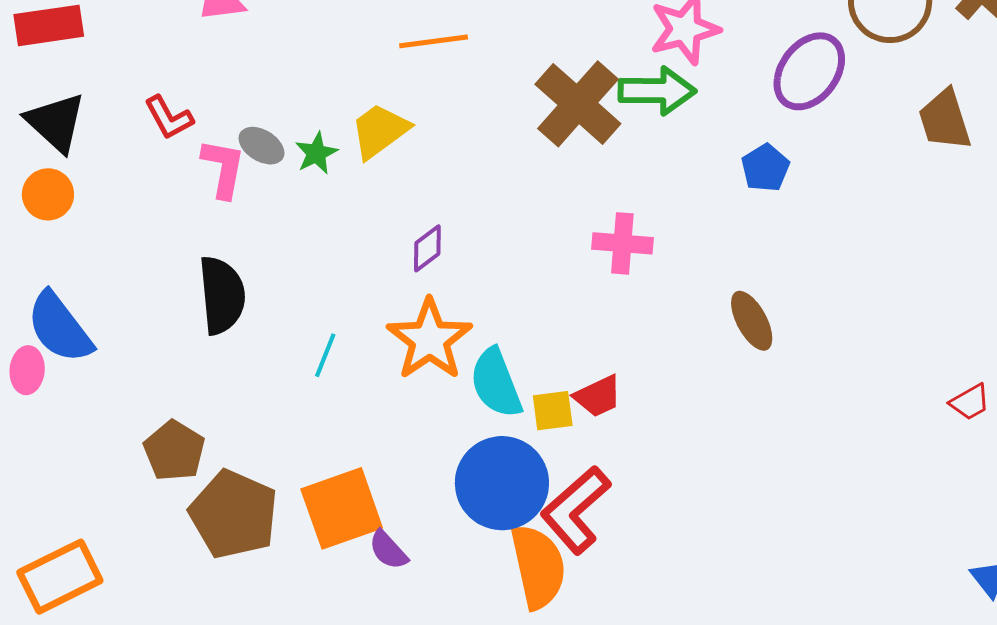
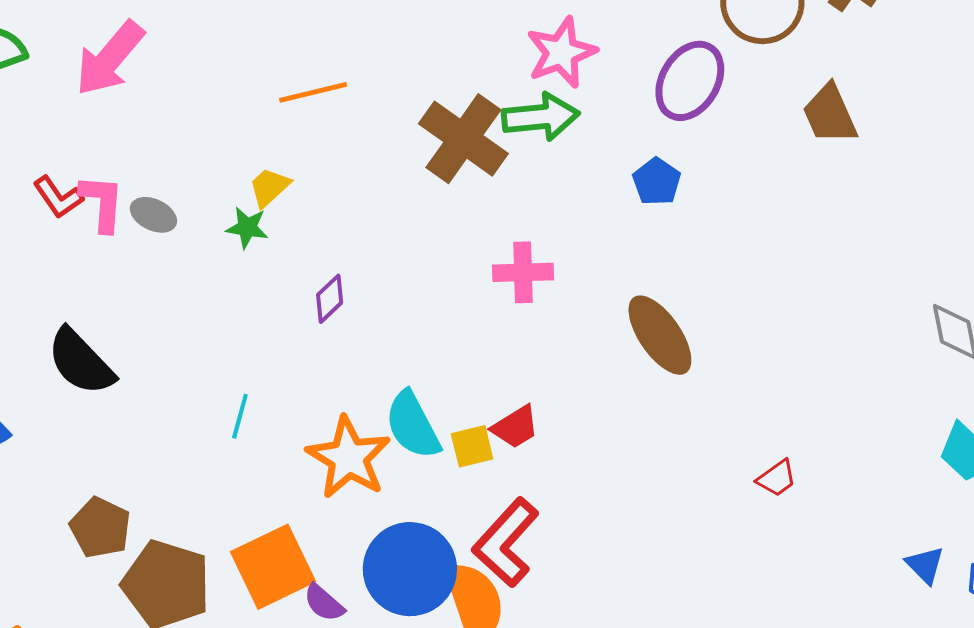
yellow trapezoid: (380, 131) -> (269, 187), size x0.7
green star: (316, 153) -> (247, 228), moved, turned -30
pink L-shape: (223, 168) -> (102, 203), moved
black semicircle: (222, 295) -> (81, 362), moved, turned 148
brown ellipse: (752, 321) -> (660, 335), size x1.4
orange star: (429, 339) -> (349, 458), moved
red trapezoid: (970, 402) -> (777, 478), moved
blue circle: (502, 483) -> (410, 569), moved

